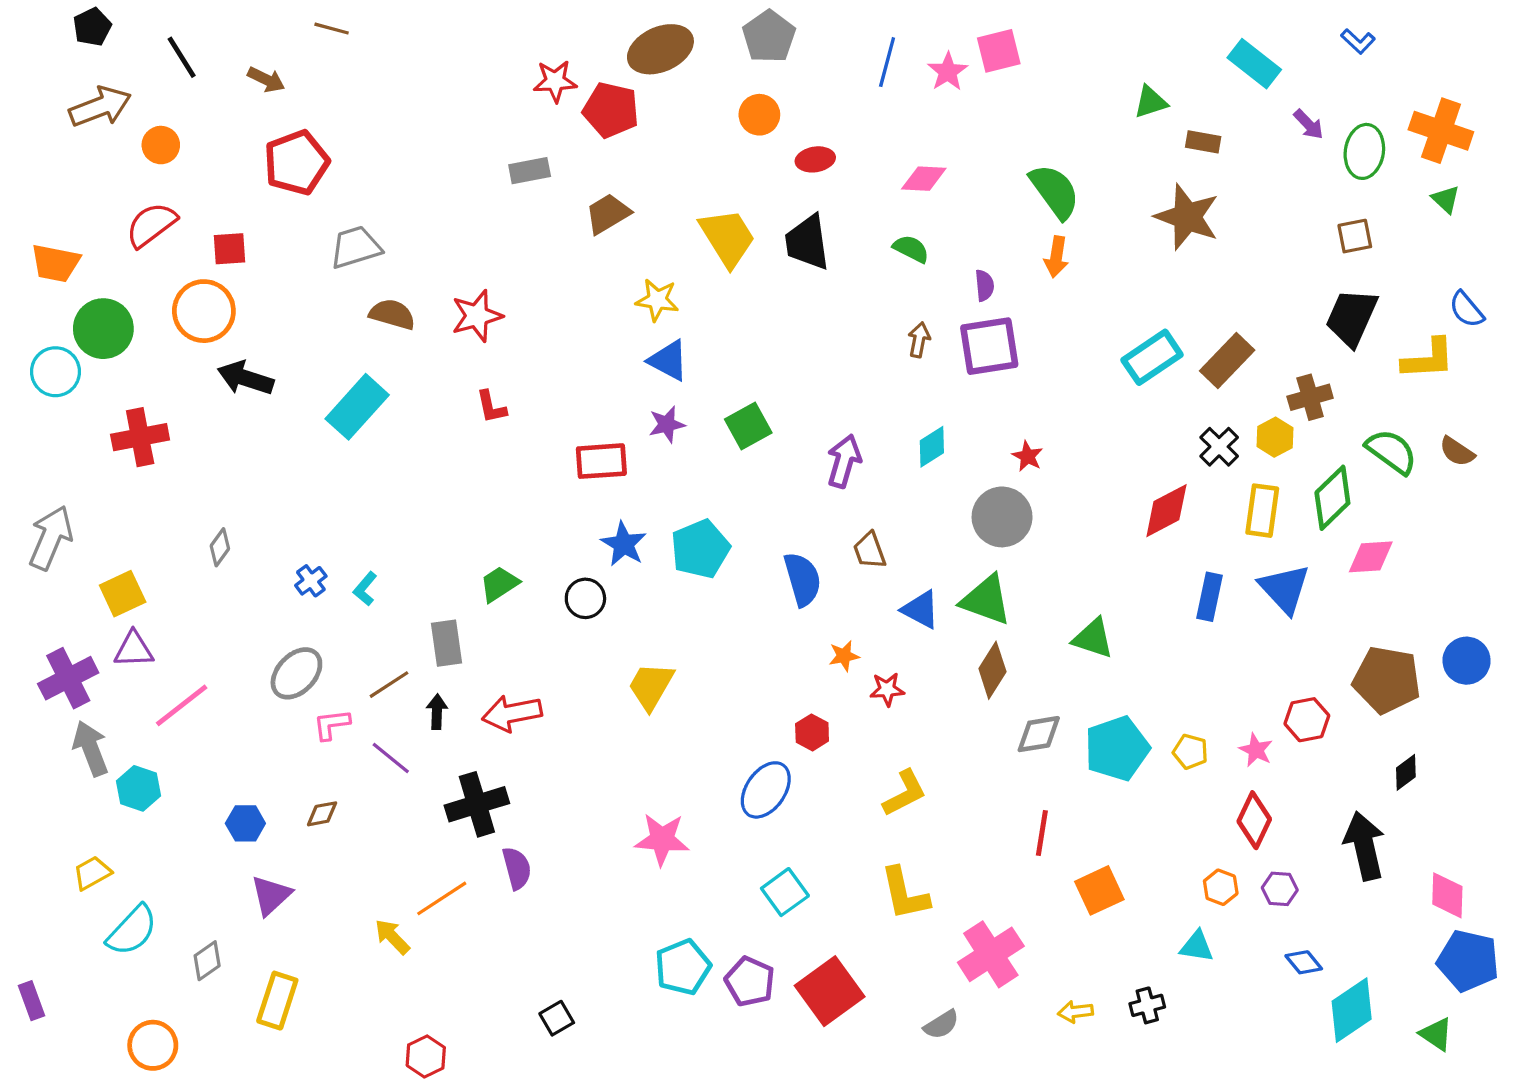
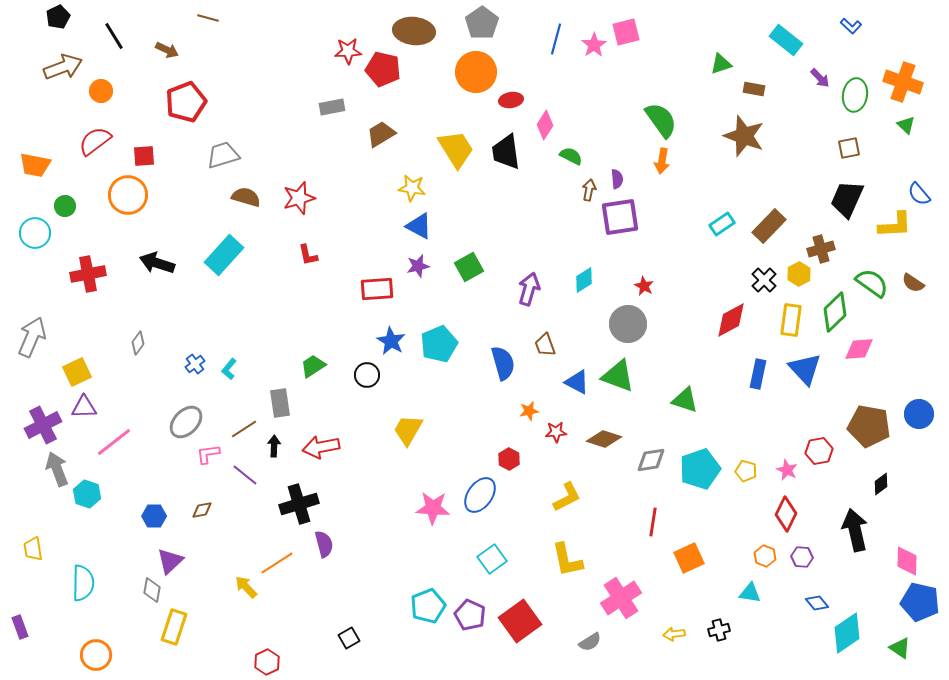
brown ellipse: (660, 49) -> (414, 31), turned 30
orange circle: (759, 115) -> (476, 72), size x1.6
pink diamond: (924, 179) -> (545, 125), moved, turned -60
green circle: (103, 329) -> (65, 206), size x0.6
brown arrow: (919, 340) -> (589, 190), moved
cyan rectangle: (1152, 357) -> (722, 224), size x0.7
black arrow: (245, 378) -> (157, 263), moved
brown diamond: (992, 670) -> (604, 439), moved, turned 76
pink star: (662, 839) -> (433, 508), moved
yellow trapezoid: (92, 873) -> (33, 549), moved, turned -70
cyan semicircle: (132, 930) -> (83, 583), turned -42
gray diamond: (207, 961) -> (152, 590), moved, turned -45

